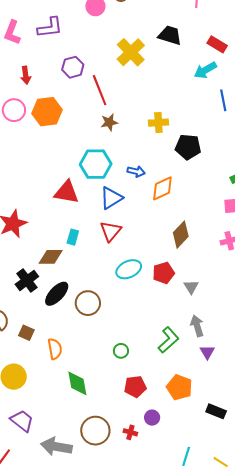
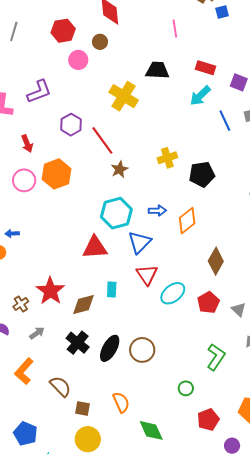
brown diamond: (51, 257) -> (83, 304), moved
cyan ellipse: (129, 269) -> (173, 293), moved
brown square: (26, 333) -> (83, 409), moved
green L-shape: (168, 340) -> (216, 357), moved

